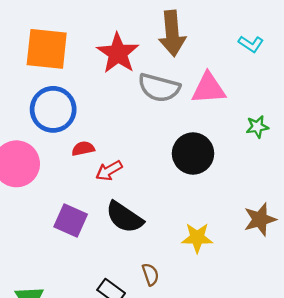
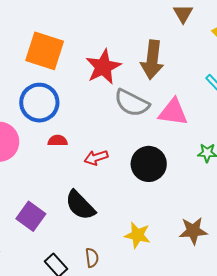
red arrow: (109, 171) -> (96, 158), moved
purple square: (71, 220) -> (31, 216), moved

